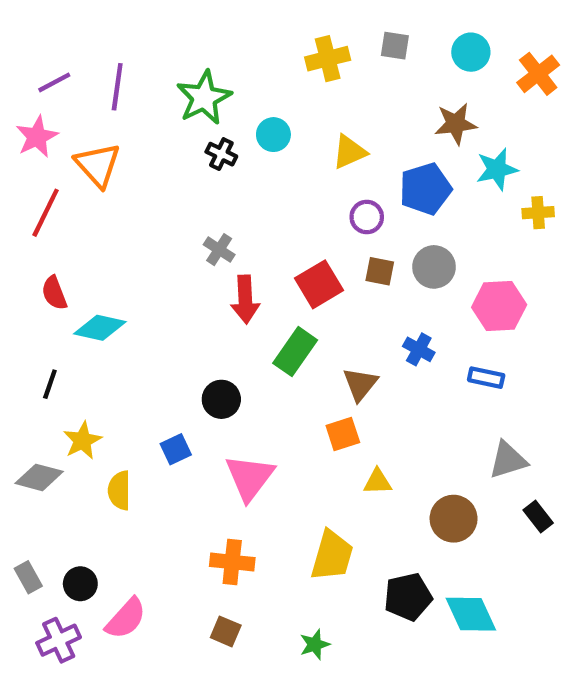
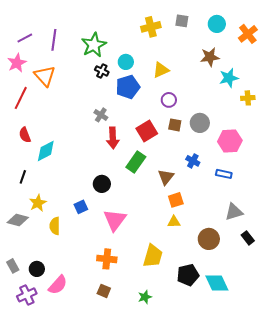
blue pentagon: (425, 189) -> (128, 87), moved
cyan diamond: (100, 328) -> (46, 151), turned -40
orange square: (343, 434) -> (176, 200), moved

